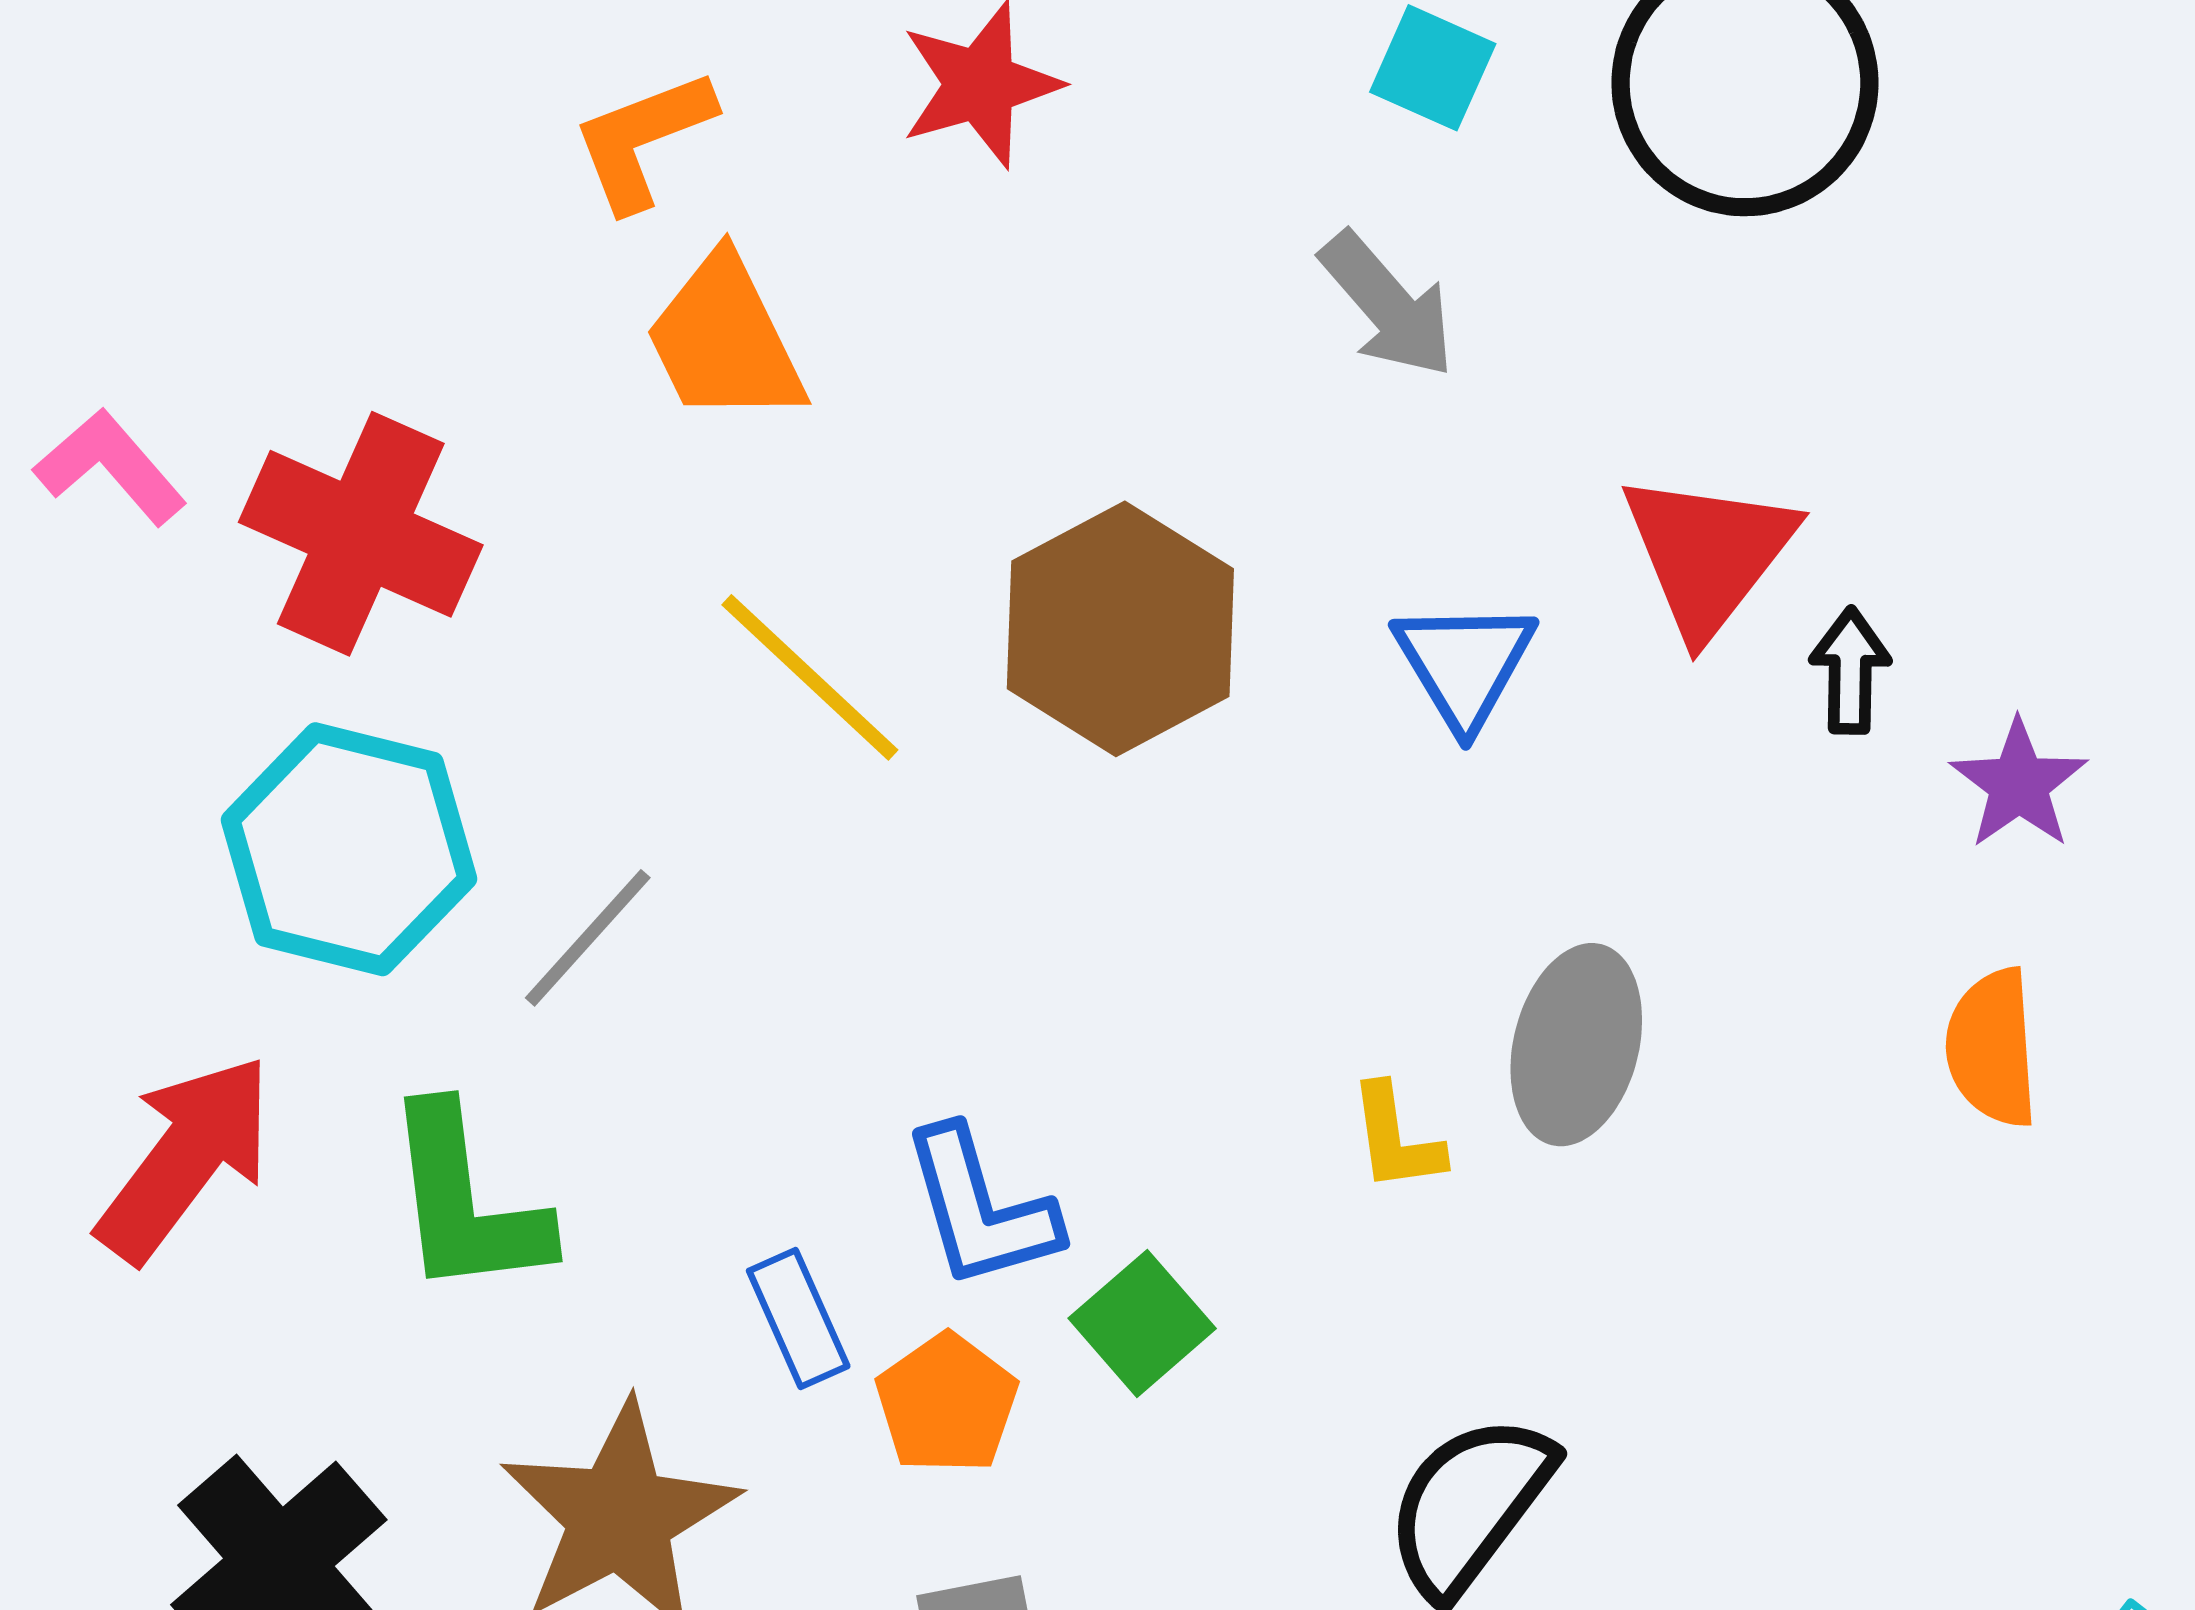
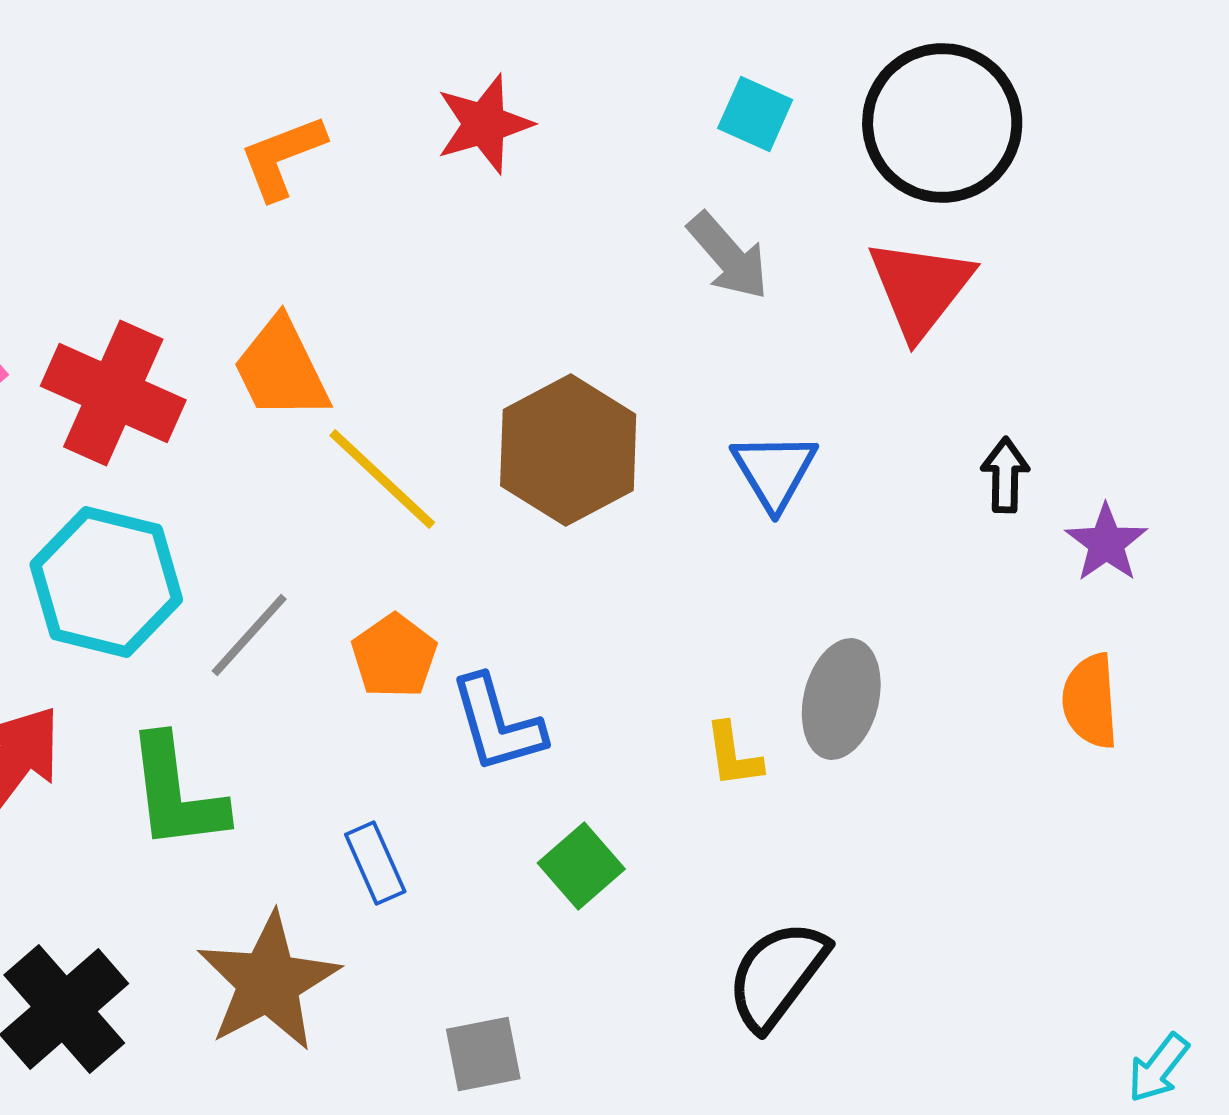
orange trapezoid: (725, 340) -> (281, 369), moved
red triangle: (1708, 554) -> (920, 288), moved
blue L-shape: (980, 1208) -> (497, 724), moved
orange pentagon: (947, 1404) -> (394, 656), moved

